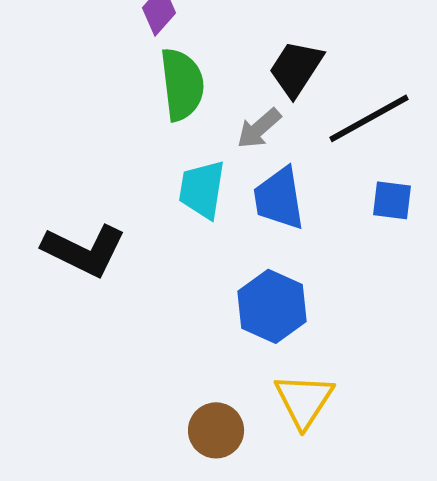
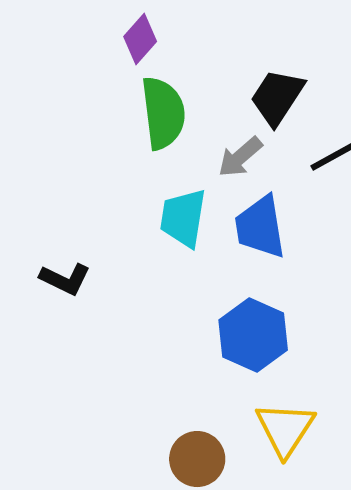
black L-shape: (84, 250) -> (65, 279), size x0.6

